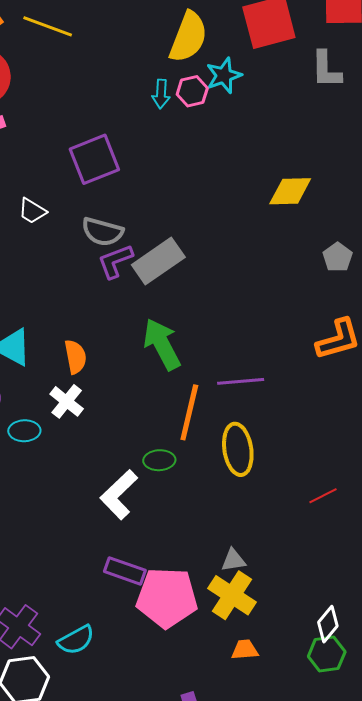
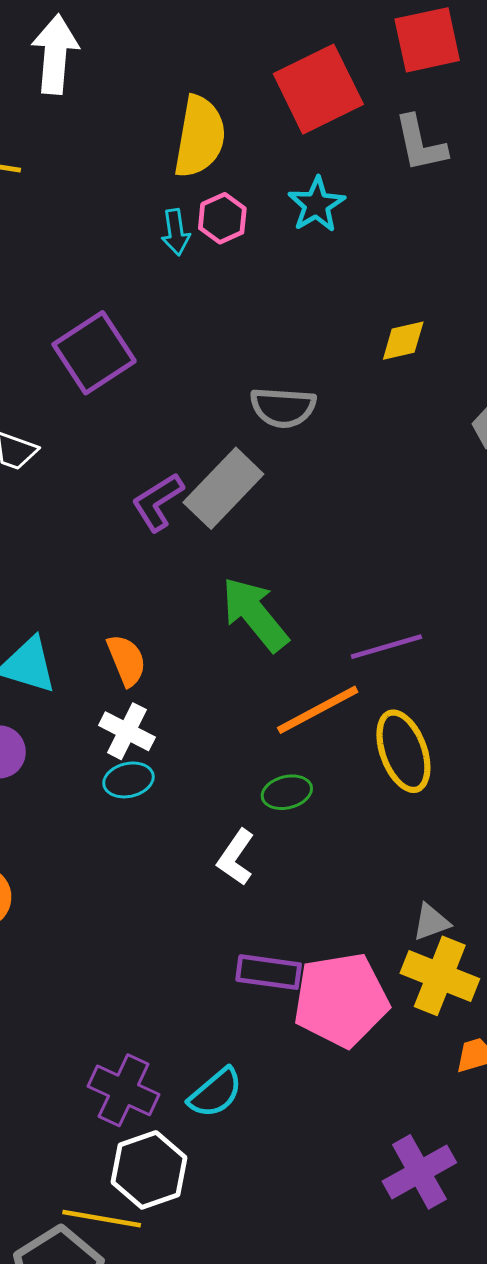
cyan star: (224, 75) -> (316, 205), moved
yellow diamond: (290, 191) -> (403, 341), size x0.7
gray semicircle: (102, 232) -> (283, 407), moved
orange line: (189, 412) -> (318, 710), turned 60
cyan ellipse: (24, 431) -> (129, 780), moved
white L-shape: (119, 495) -> (236, 857), size x0.7

